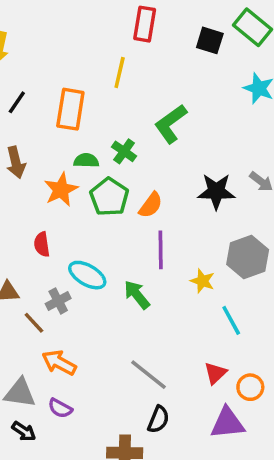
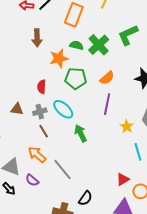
green cross: (124, 151) -> (99, 45), size x1.5
green pentagon: (109, 197) -> (76, 78), moved, turned 30
green arrow: (137, 295) -> (81, 133), moved
gray cross: (58, 301) -> (40, 112), moved
brown line: (34, 323) -> (44, 131), moved
gray line: (149, 375) -> (62, 170), moved

